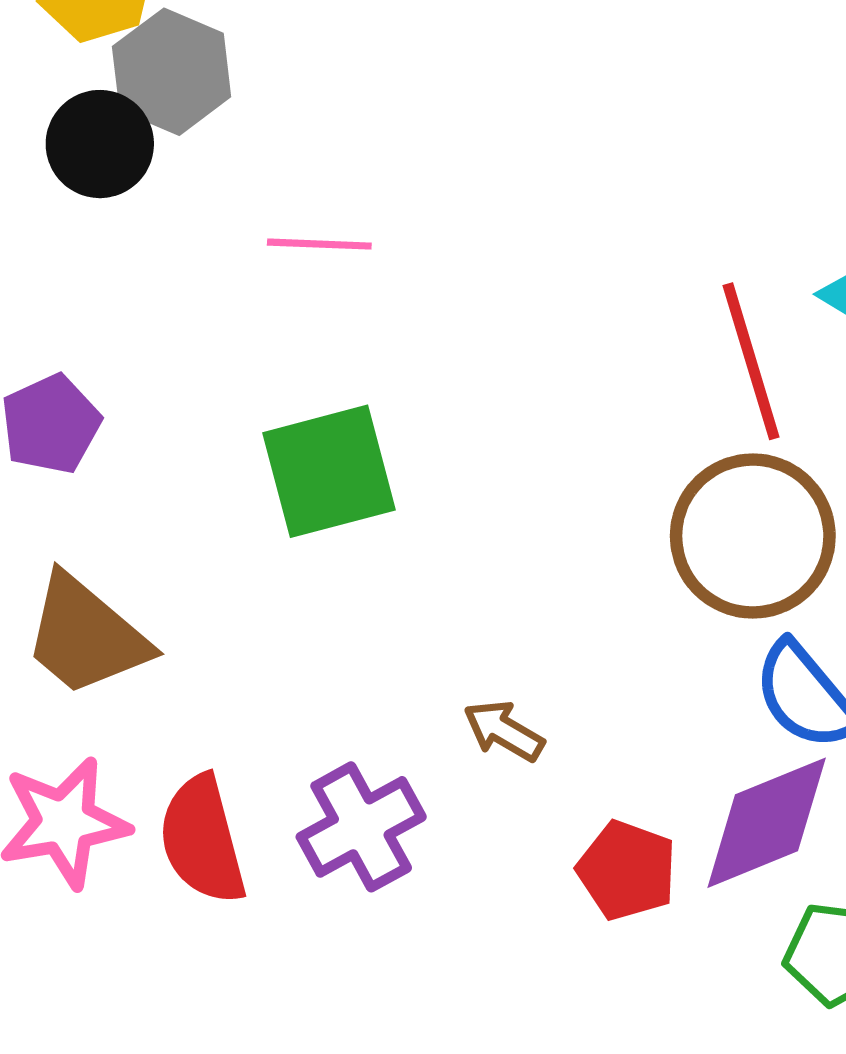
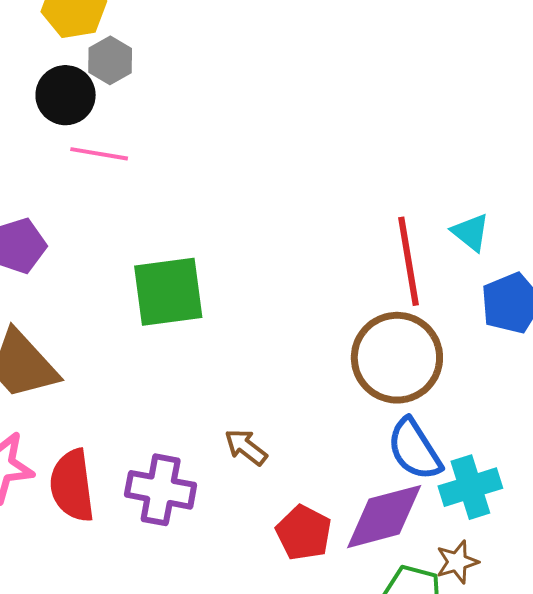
gray hexagon: (172, 72) -> (110, 60), size x0.7
pink line: (319, 244) -> (99, 154), moved
purple cross: (361, 827) -> (161, 490), turned 32

